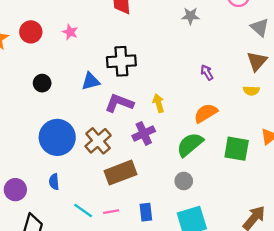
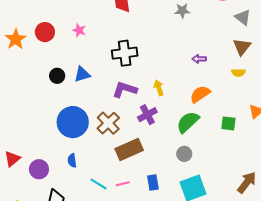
purple arrow: (207, 72) -> (199, 59), turned -56
blue triangle: (91, 81) -> (82, 74), moved
green square: (237, 149) -> (228, 123), size x0.7

